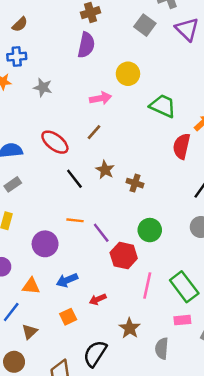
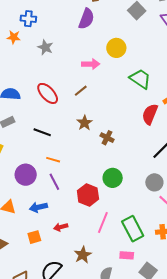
black line: (74, 179) -> (42, 132), moved, turned -42
purple line: (101, 233) -> (54, 182), moved

